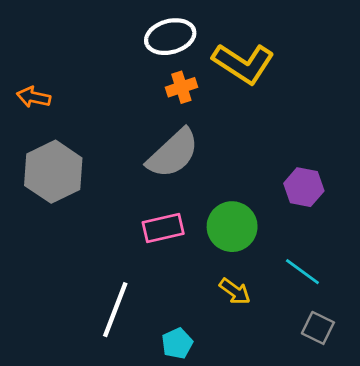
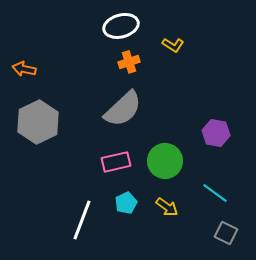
yellow L-shape: (243, 63) -> (173, 45), size x0.5
cyan pentagon: (177, 343) -> (126, 203), moved

